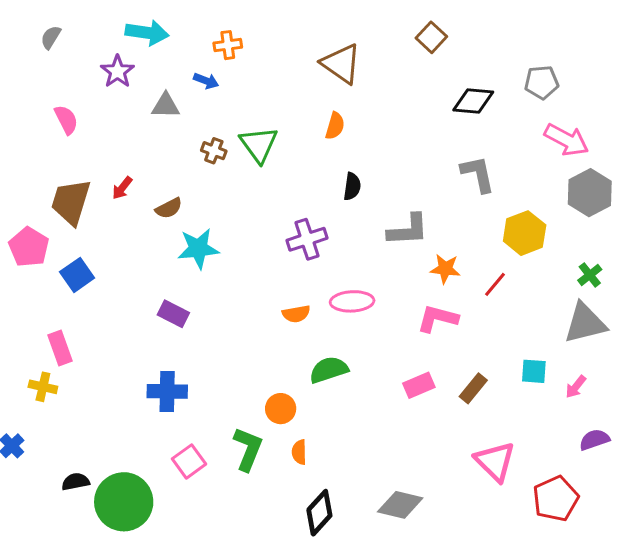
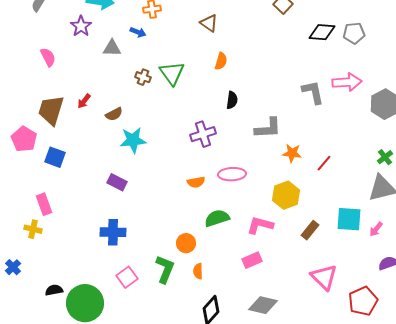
brown triangle: (341, 64) -> (209, 23), moved, size x0.7
black diamond: (473, 101) -> (322, 32), moved
pink arrow: (566, 140) -> (347, 82), moved, turned -32
yellow hexagon: (525, 233) -> (286, 195), moved
blue square: (77, 275) -> (55, 157), turned -35
pink L-shape: (438, 318) -> (260, 225), moved
cyan square: (534, 371) -> (349, 219), size x1.5
pink rectangle: (419, 385) -> (252, 260), moved

